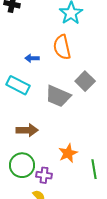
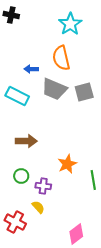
gray square: (85, 81) -> (84, 92), turned 30
gray trapezoid: (58, 96) -> (54, 89), moved
green circle: (22, 165) -> (21, 176), size x0.6

